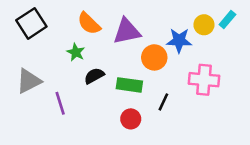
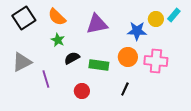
orange semicircle: (89, 23) -> (57, 17), moved
orange circle: (154, 57) -> (128, 57), moved
black line: (163, 102) -> (125, 89), moved
red circle: (131, 119) -> (82, 91), moved

